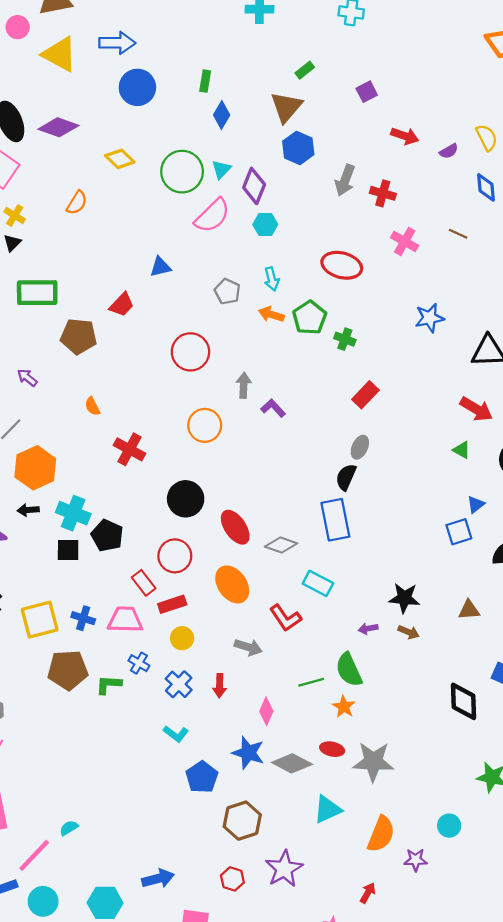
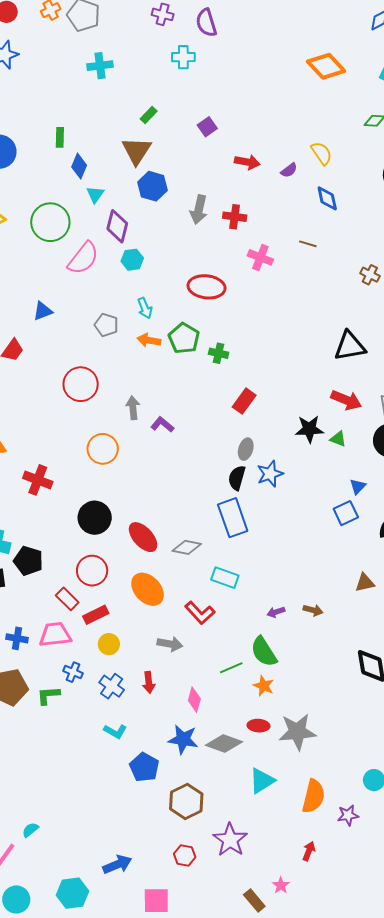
cyan triangle: (221, 169) -> (95, 195), moved
blue star: (429, 318) -> (270, 474), moved
black star: (404, 598) -> (309, 429), moved

